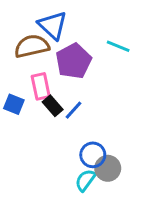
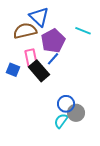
black rectangle: (53, 106) -> (39, 71), size x1.5
blue line: (73, 110) -> (53, 59), moved

